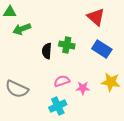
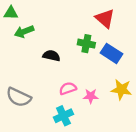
green cross: (67, 45) -> (86, 44), moved
black semicircle: (47, 51) -> (51, 56), turned 98

